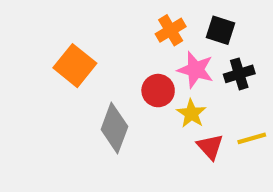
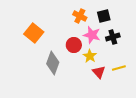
orange cross: (171, 30) -> (80, 16), turned -32
black square: (220, 30) -> (104, 16), turned -32

